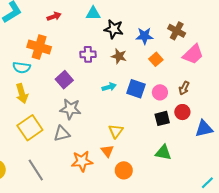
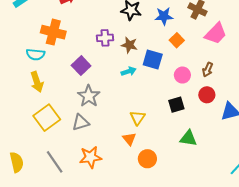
brown star: (119, 56) -> (129, 45), moved
blue square: (136, 89) -> (153, 60), moved
gray star: (70, 109) -> (89, 96), turned 30
black square: (162, 118) -> (176, 105), moved
orange star: (82, 161) -> (90, 157), moved

